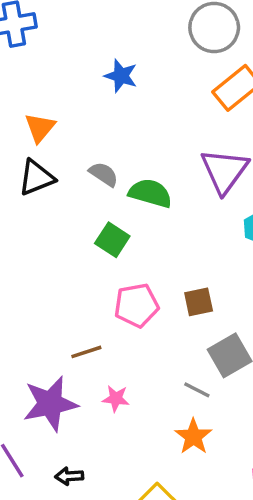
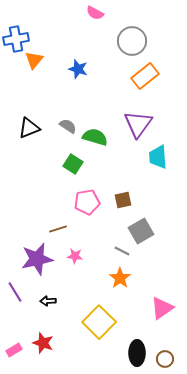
orange triangle: (40, 128) -> (34, 60), moved

